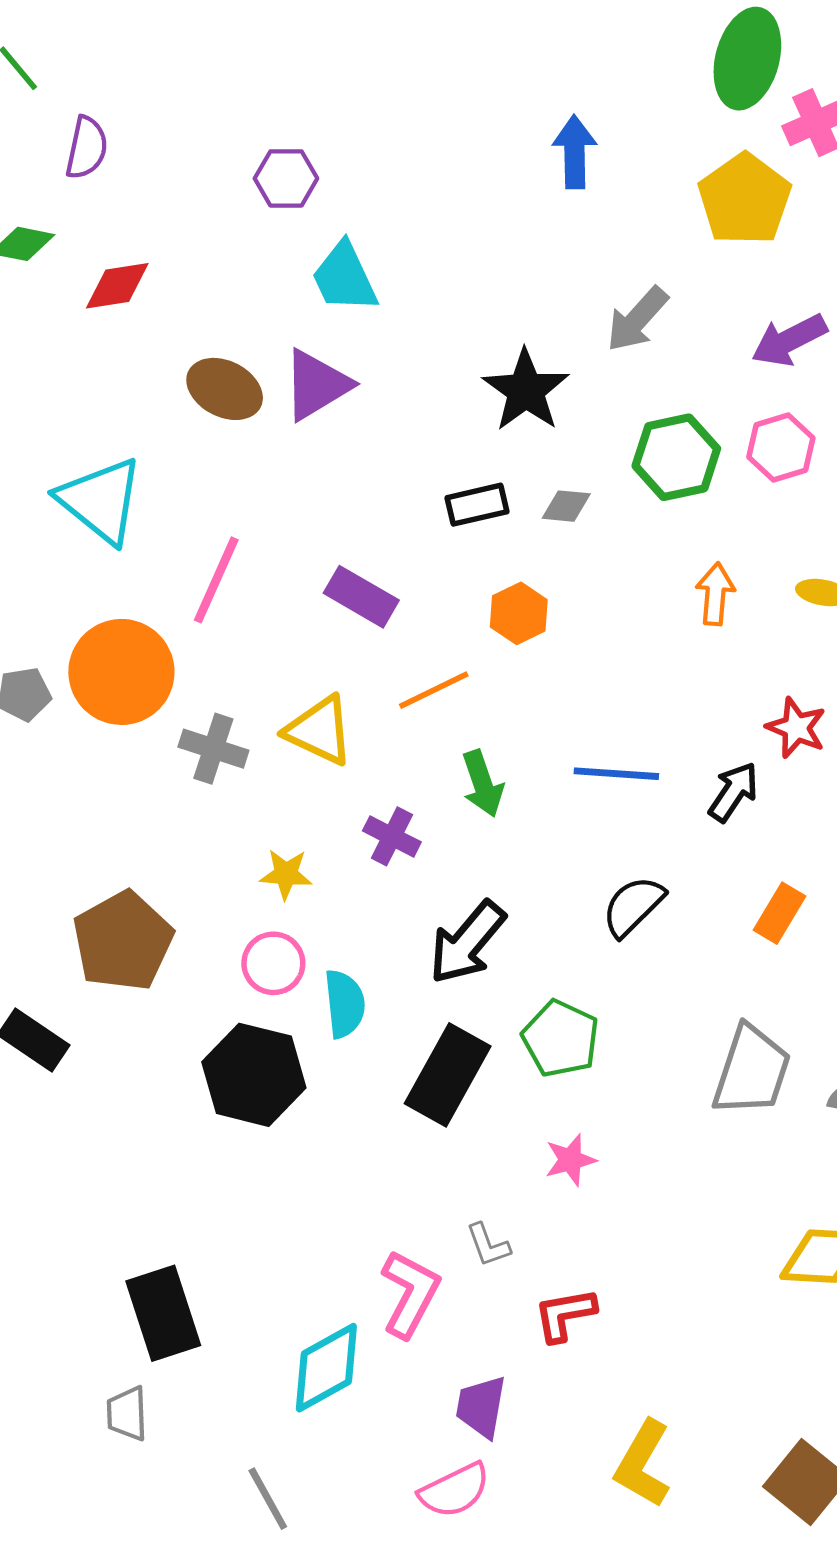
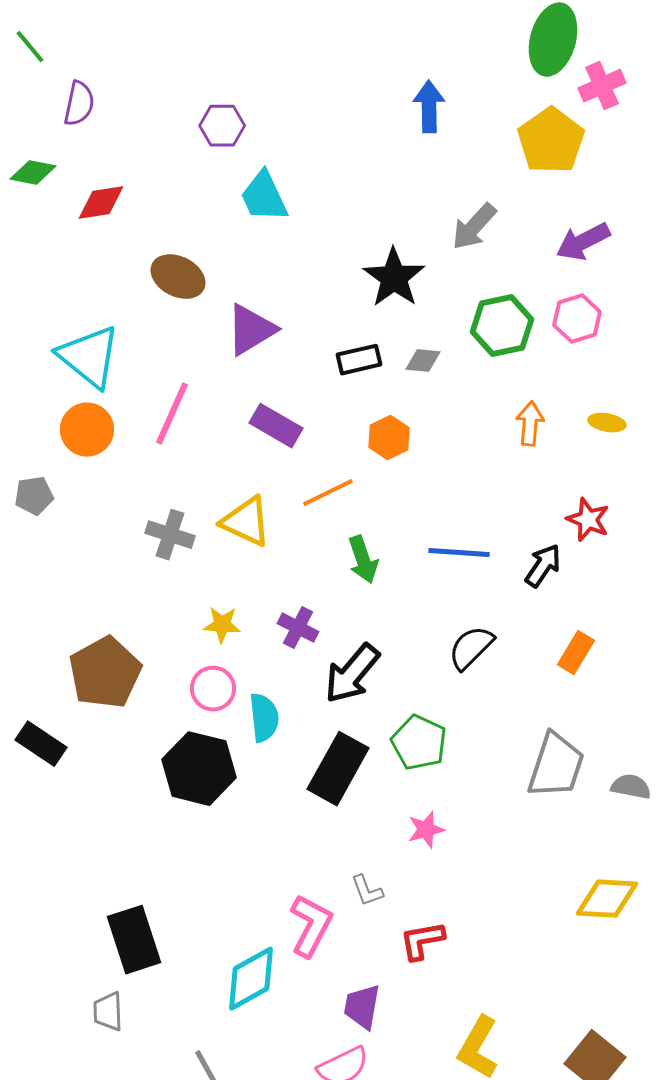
purple triangle: (317, 385) -> (251, 330), moved
orange circle: (121, 672) -> (87, 430), moved, size x0.7
purple cross: (392, 836) -> (298, 628), moved

